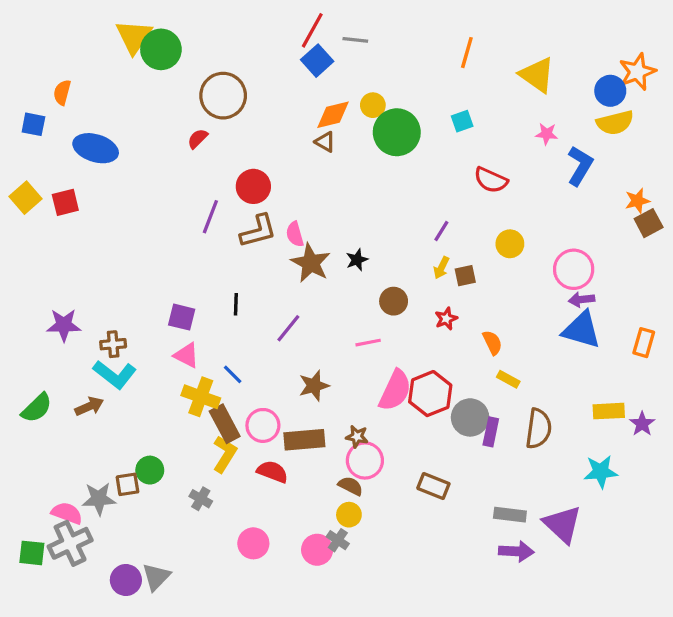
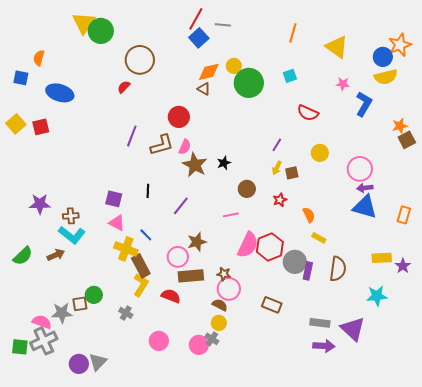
red circle: (253, 186) -> (179, 117), moved
pink semicircle: (295, 234) -> (185, 147), turned -140
pink circle: (263, 425) -> (178, 257), moved

